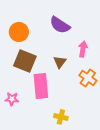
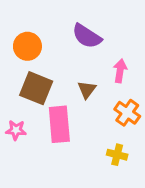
pink star: (12, 99) -> (16, 130), moved
yellow cross: (61, 117) -> (117, 155), moved

